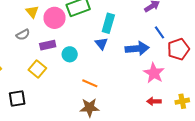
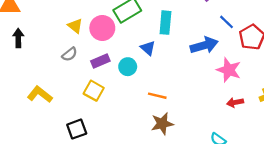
blue triangle: (101, 44) -> (148, 48), moved

